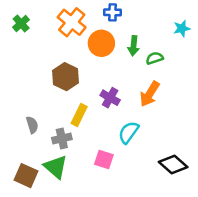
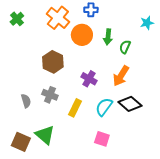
green semicircle: (155, 58) -> (125, 47), turned -48
yellow rectangle: (79, 115) -> (75, 108), moved
gray cross: (62, 138) -> (50, 95), moved, turned 35
pink square: (104, 160) -> (102, 139), moved
black diamond: (173, 164) -> (130, 104), moved

